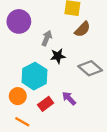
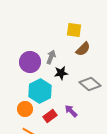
purple circle: (19, 21) -> (30, 62), moved

